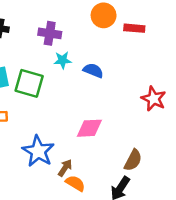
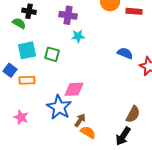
blue semicircle: (93, 70) -> (125, 53), moved
green square: (29, 83) -> (52, 54), size x0.7
pink diamond: (89, 128) -> (74, 89), moved

